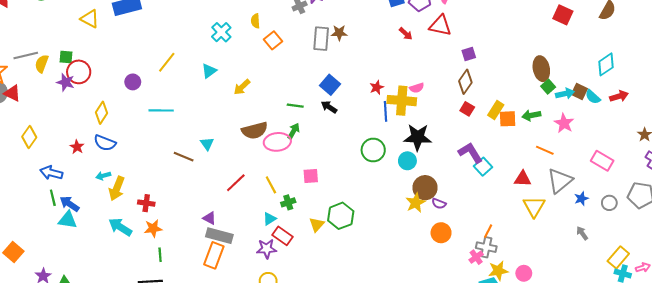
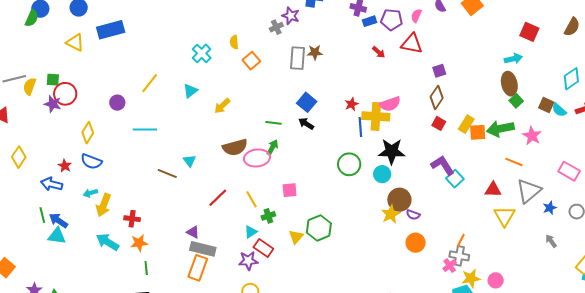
pink semicircle: (417, 88) -> (390, 104), size x1.5
cyan arrow: (565, 94) -> (513, 59), moved
green arrow: (531, 115) -> (500, 129), size x1.5
blue arrow: (51, 173) -> (51, 184), moved

